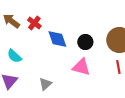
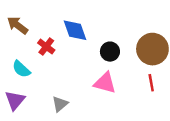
red cross: (34, 23) -> (46, 47), moved
blue diamond: (57, 39) -> (75, 30), moved

